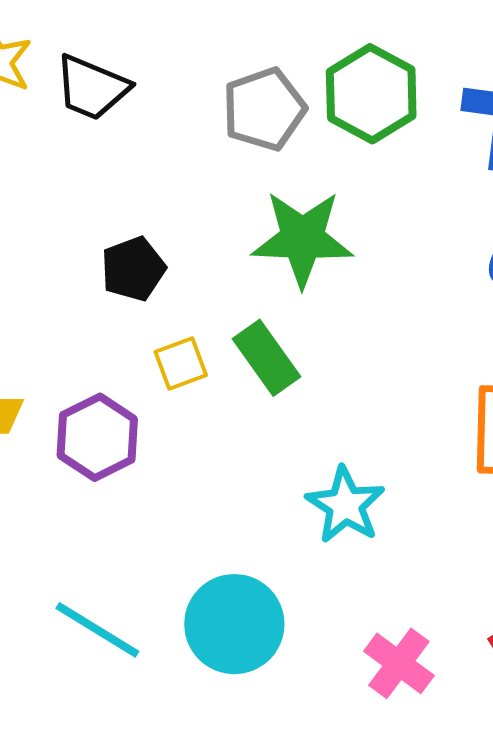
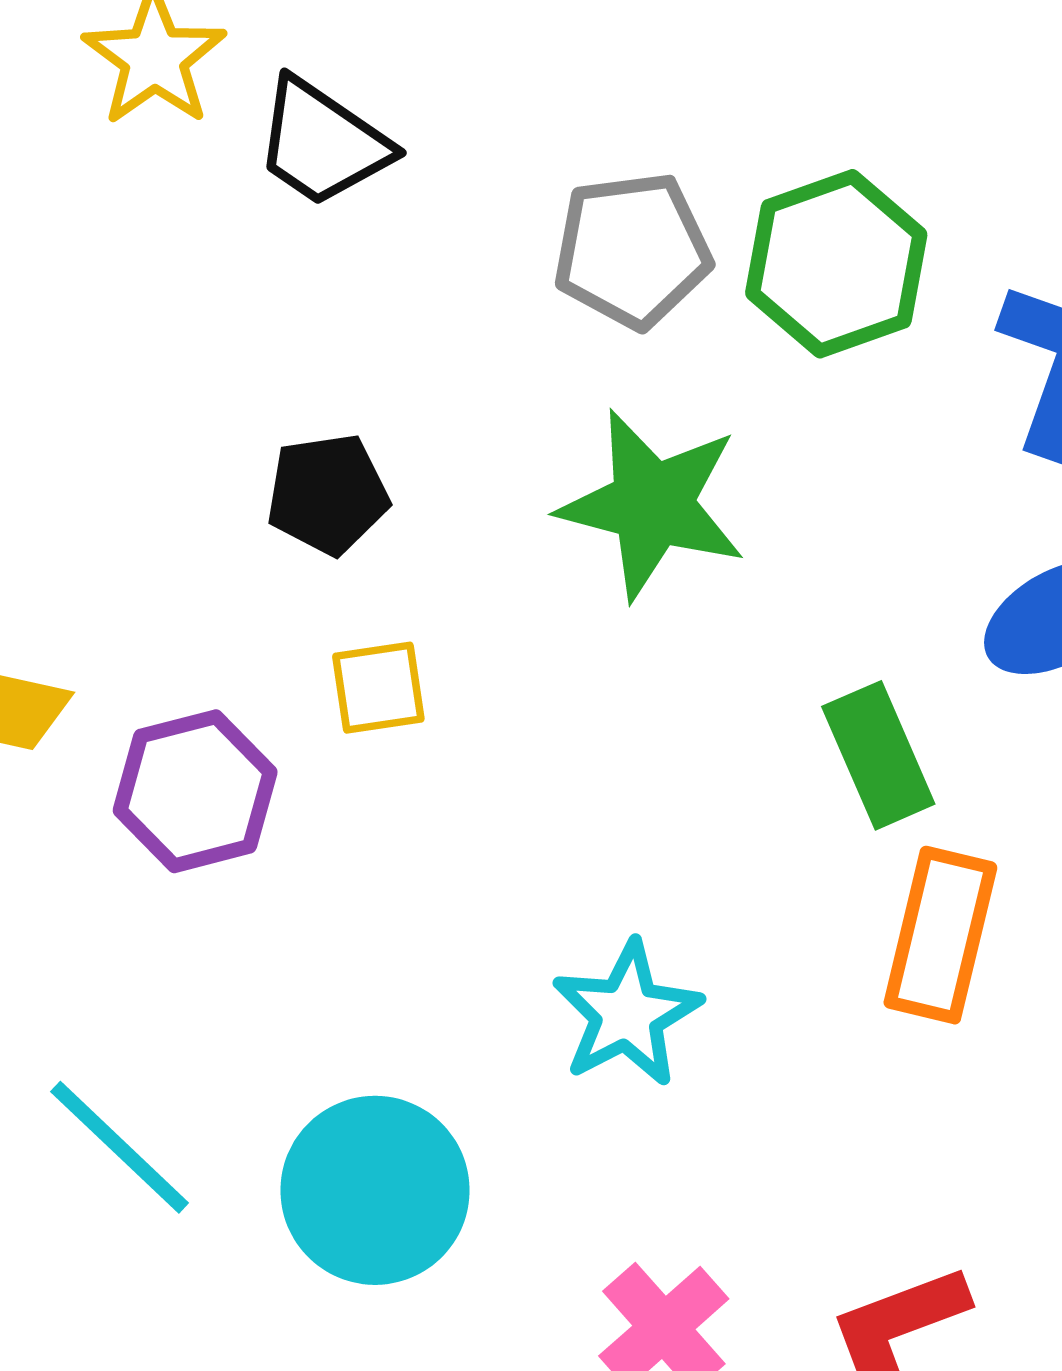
green rectangle: (267, 358) -> (878, 755), moved

